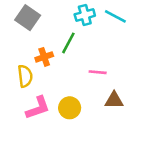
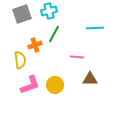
cyan cross: (85, 15) -> (49, 11), moved
cyan line: (115, 16) -> (95, 28), moved, turned -30
gray square: (28, 18) -> (22, 14), turned 36

